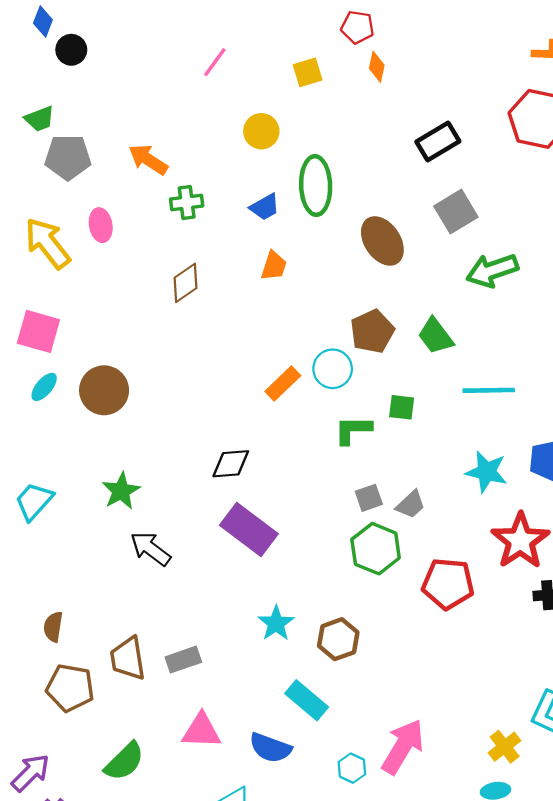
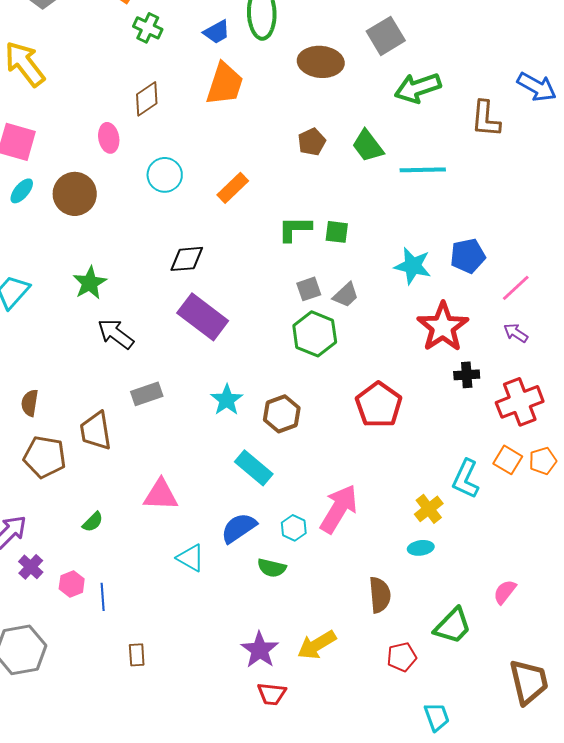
green cross: (187, 202) -> (148, 28), turned 32
pink ellipse: (101, 225) -> (109, 138), moved
brown ellipse: (382, 241) -> (321, 62), turned -51
orange trapezoid: (274, 266) -> (225, 84), size x1.6
brown pentagon: (372, 331) -> (312, 142), size x0.7
cyan circle: (333, 369) -> (165, 175), moved
cyan line: (489, 390) -> (423, 170), moved
green square: (402, 407) -> (337, 232), moved
red pentagon: (448, 584) -> (379, 405), moved, turned 30
gray rectangle: (183, 660) -> (147, 394), moved
blue semicircle: (270, 748) -> (239, 528), moved, turned 126
green semicircle: (124, 761) -> (93, 522), size x0.6

